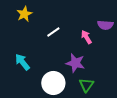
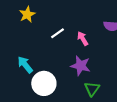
pink arrow: (86, 37) -> (83, 39), moved
white circle: (53, 83) -> (44, 83), moved

